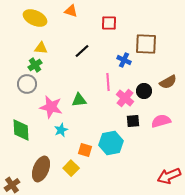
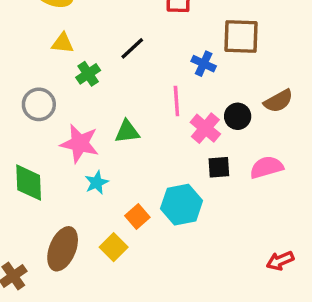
green cross: (35, 65) -> (88, 74), moved
orange square: (85, 150) -> (137, 217), turned 32
red arrow: (169, 176) -> (280, 261), size x0.7

